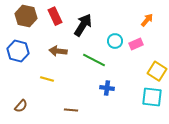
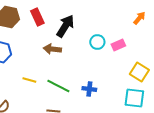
orange arrow: (147, 20) -> (139, 18), moved
brown arrow: (58, 51) -> (52, 49), moved
green line: (94, 60) -> (58, 86), moved

